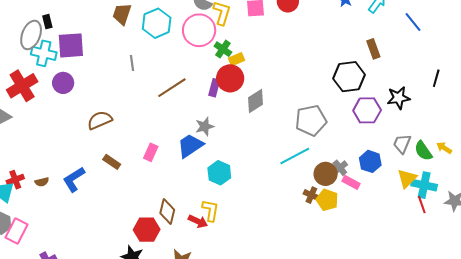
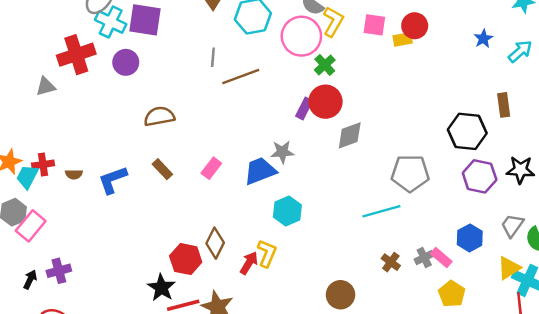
yellow rectangle: (237, 59) -> (403, 39), moved
brown line: (172, 88) -> (241, 76), moved
gray cross: (340, 168) -> (424, 257), moved
brown circle: (326, 174) -> (340, 295), moved
yellow pentagon: (327, 200) -> (452, 294), moved
red arrow: (198, 221) -> (249, 263), turned -96

